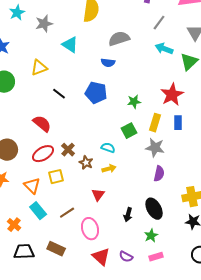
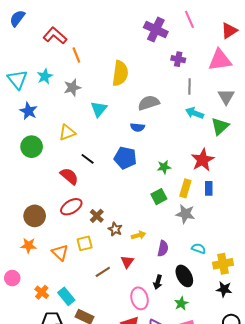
gray line: (159, 23) -> (189, 87), turned -35
cyan triangle: (70, 45) -> (99, 109), turned 36
red semicircle: (42, 124) -> (69, 176), moved
cyan semicircle: (108, 148) -> (199, 248), moved
red ellipse: (43, 154) -> (71, 207), moved
purple semicircle: (159, 174) -> (163, 248), moved
cyan rectangle: (38, 211) -> (66, 296), moved
brown line: (67, 213) -> (103, 272), moved
pink ellipse: (90, 229) -> (140, 298), moved

